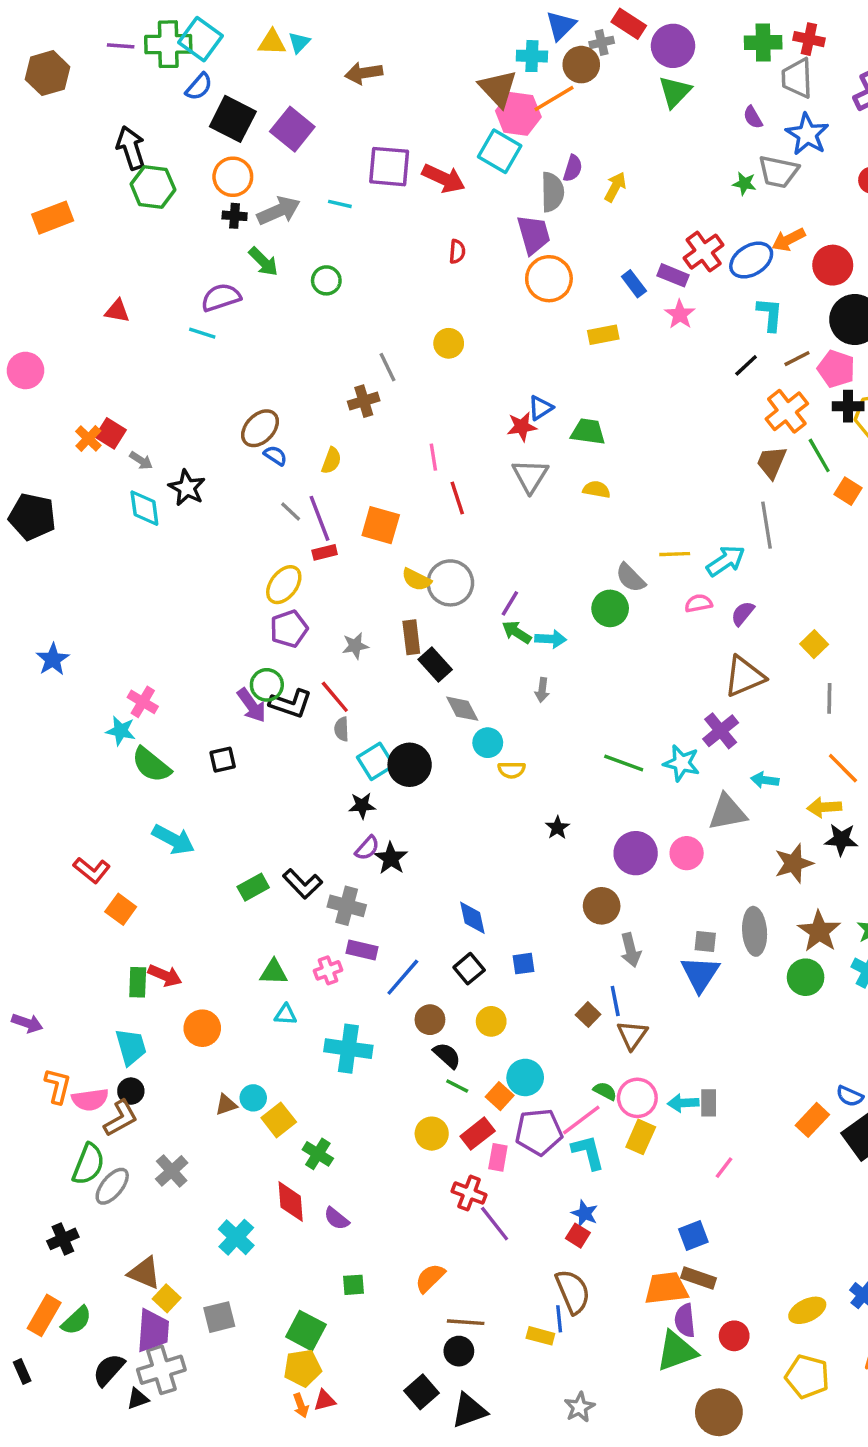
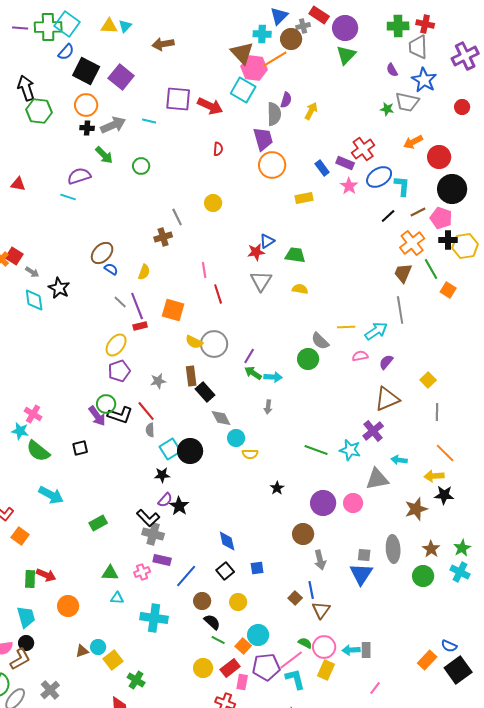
blue ellipse: (751, 260) -> (379, 177), moved
black L-shape: (303, 884) -> (148, 518), moved
brown star: (819, 931) -> (431, 549), size x0.7

